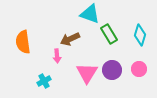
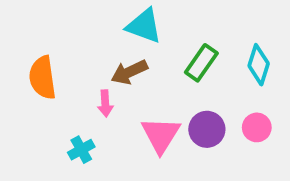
cyan triangle: (90, 14) -> (144, 26), moved
green rectangle: (109, 34) -> (201, 63), turned 66

